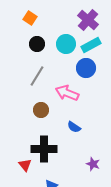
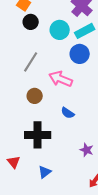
black circle: (37, 44) -> (31, 22), moved
red triangle: (25, 165) -> (14, 162), moved

